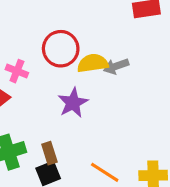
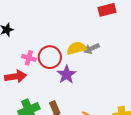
red circle: (61, 49) -> (50, 57), moved

